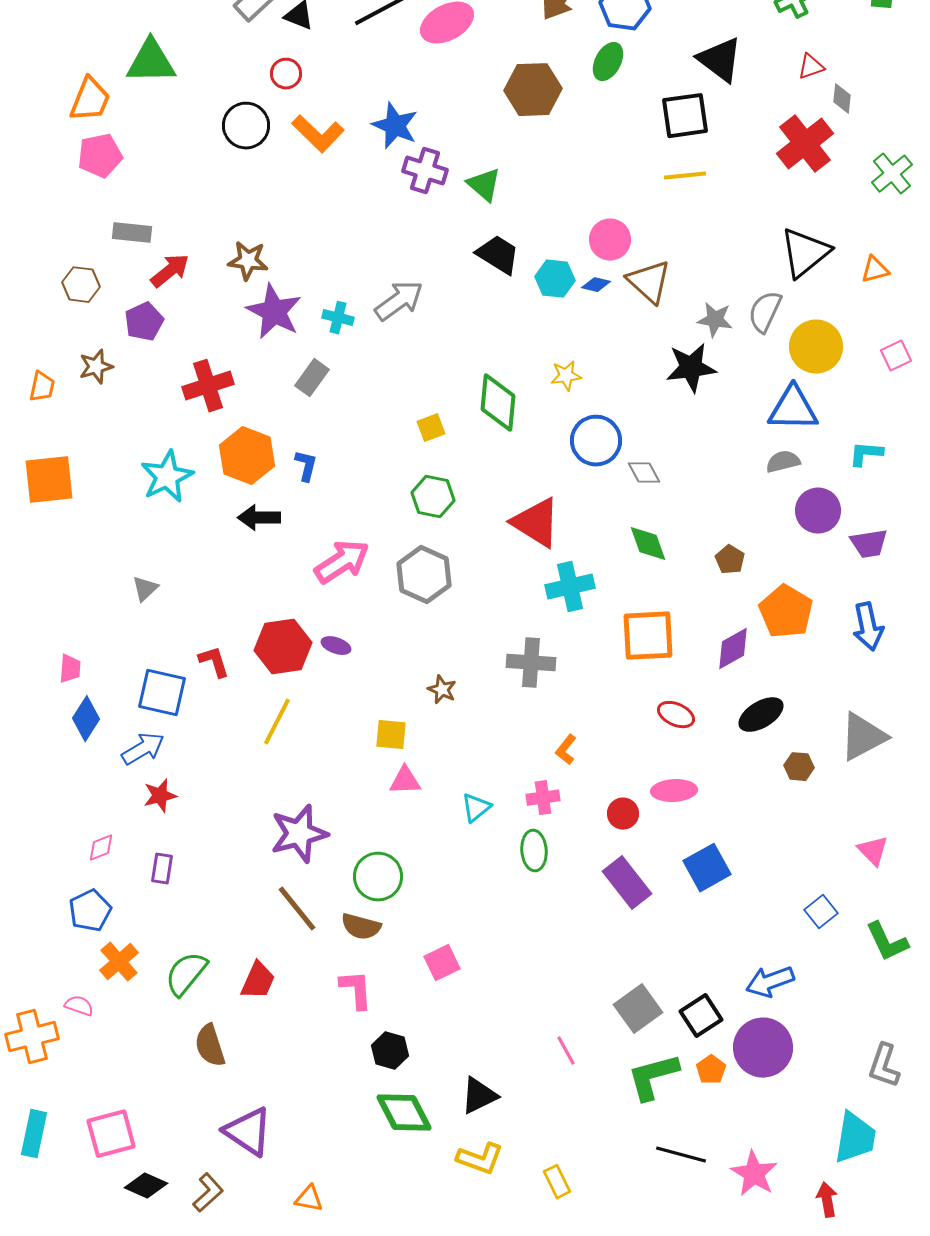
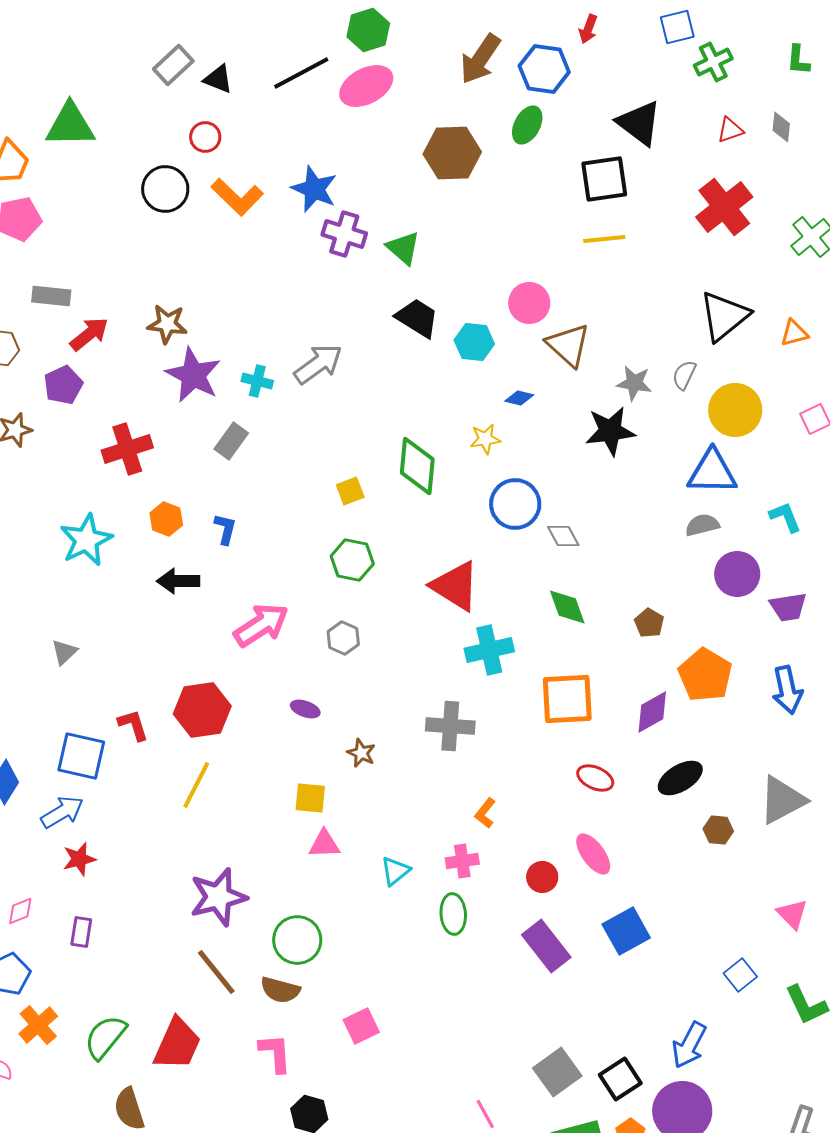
gray diamond: (842, 99) -> (781, 127), moved
blue diamond: (596, 285) -> (519, 398), moved
gray semicircle: (765, 312) -> (684, 375), size x0.7
cyan L-shape: (866, 454) -> (785, 517), turned 63
orange hexagon: (247, 456) -> (166, 519), size x0.6
gray hexagon: (424, 575) -> (343, 638), size x0.6
purple ellipse: (336, 646) -> (305, 709), moved
pink ellipse: (674, 791) -> (593, 854), turned 57
red trapezoid: (258, 981) -> (177, 1044), size x1.4
blue arrow: (770, 982) -> (689, 1045), turned -42

